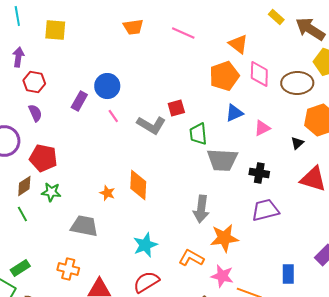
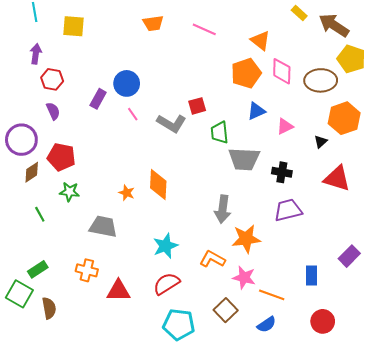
brown diamond: (24, 186) -> (32, 172), moved

